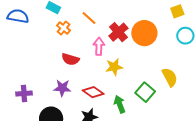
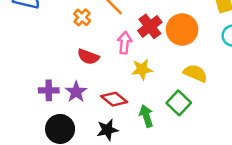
yellow semicircle: (170, 77) -> (195, 73), moved, turned -42
purple star: (62, 88) -> (76, 92), turned 30
purple cross: (24, 94) -> (49, 90), moved

